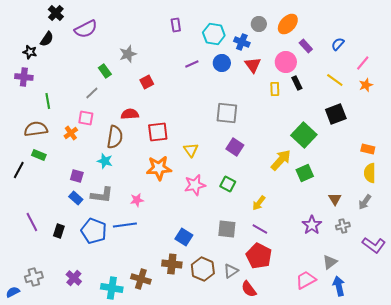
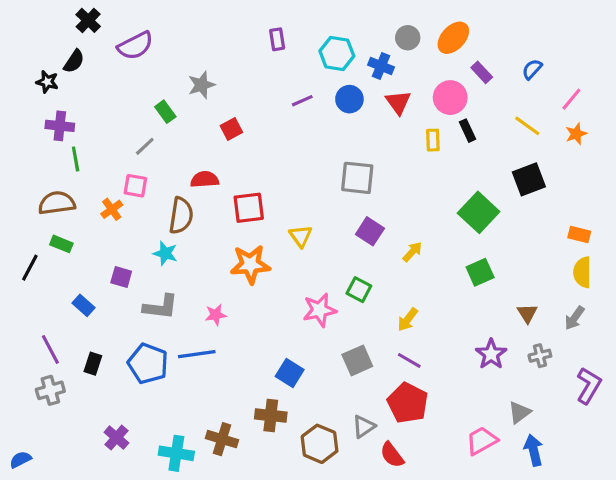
purple cross: (24, 77) -> (60, 126), moved
yellow arrow: (281, 160) -> (412, 252), moved, size x0.6
pink star: (195, 185) -> (320, 310), moved
blue rectangle: (76, 198) -> (83, 305), moved
gray square: (227, 229) -> (357, 360), turned -30
purple L-shape: (374, 245) -> (589, 386), turned -95
brown hexagon: (203, 269) -> (320, 444), moved
gray cross: (34, 277) -> (50, 390), moved

